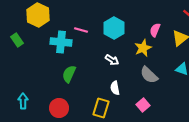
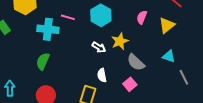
yellow star: (143, 48) -> (120, 41), moved
green semicircle: (69, 74) -> (43, 61), moved
pink square: (143, 105) -> (130, 84), moved

